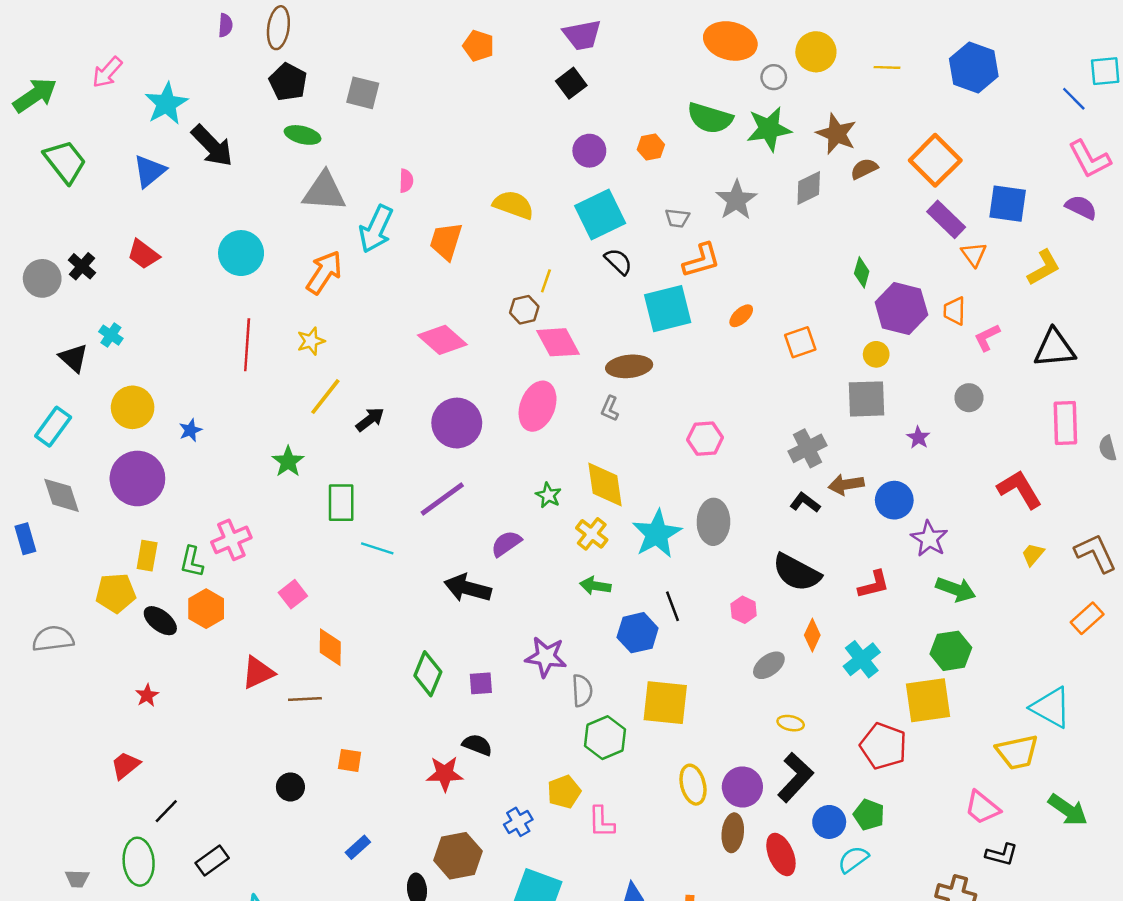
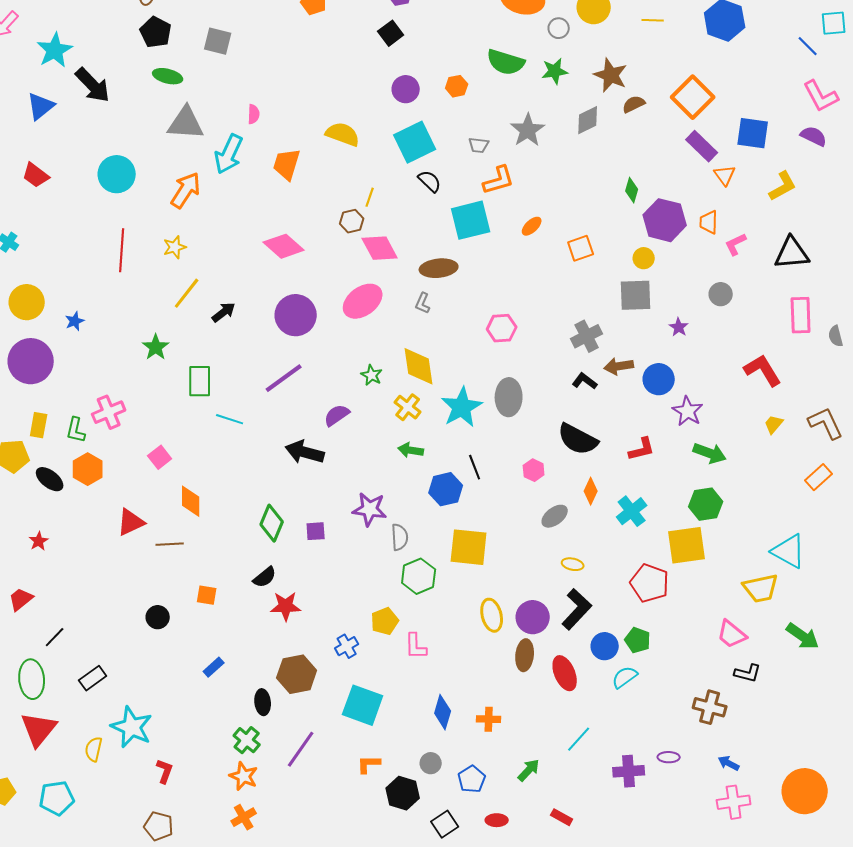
green star: (769, 129) -> (555, 71), size x0.7
pink ellipse: (538, 406) -> (363, 301), turned 33
black semicircle: (477, 745) -> (265, 577), moved, turned 120

